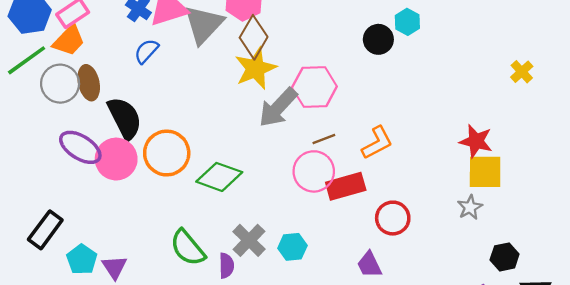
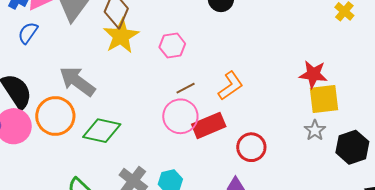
pink hexagon: (314, 87) -> (172, 45), size x0.7
gray arrow: (278, 107) -> (77, 81), moved, turned 90
black hexagon: (505, 257) -> (352, 147), moved, size x1.4

